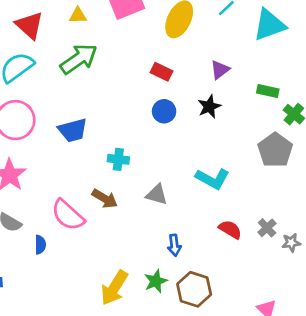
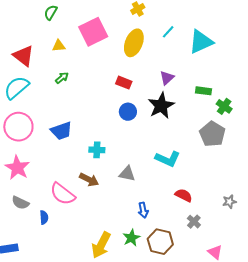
green arrow: (79, 59) -> (62, 78), size x0.5
black star: (209, 107) -> (161, 106), size x1.5
gray cross: (267, 228) -> (194, 222), moved

